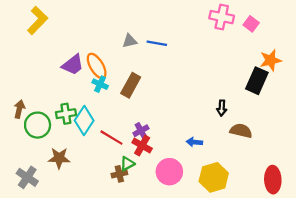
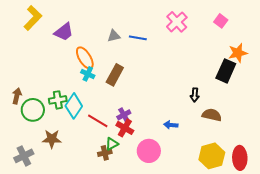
pink cross: (222, 17) -> (177, 22), moved, turned 35
purple trapezoid: (73, 65) -> (64, 32), moved
gray cross: (27, 177) -> (24, 156), turned 30
yellow hexagon: (214, 177) -> (212, 156), moved

